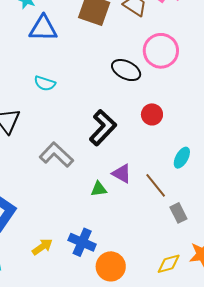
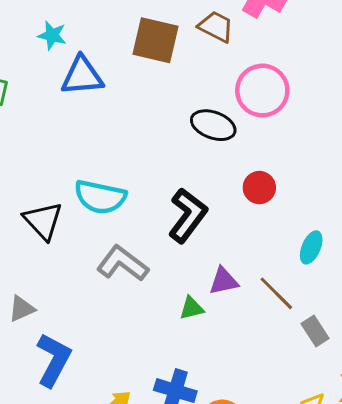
cyan semicircle: (45, 83) -> (100, 197), moved, size x1.6
purple triangle: (122, 174) -> (224, 281), turned -35

